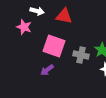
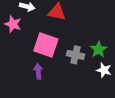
purple arrow: (47, 70) -> (38, 71), turned 120

